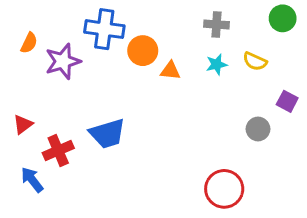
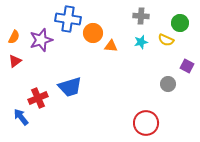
green circle: (283, 18) -> (180, 23), moved
orange semicircle: (29, 43) -> (14, 37), moved
red triangle: (23, 124) -> (15, 61), moved

